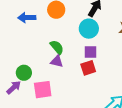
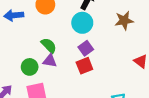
purple square: (91, 52) -> (86, 48), turned -32
green circle: (24, 73) -> (30, 67), moved

